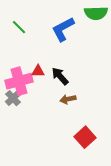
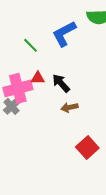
green line: (19, 27) -> (30, 45), moved

